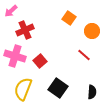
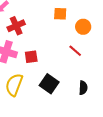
orange square: (69, 18) -> (60, 14), turned -32
red square: (40, 61) -> (31, 57), turned 32

